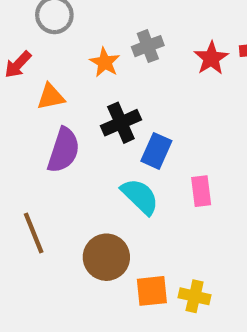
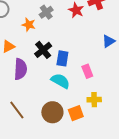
orange square: (152, 291) -> (76, 113), moved
yellow cross: (195, 296) -> (94, 100), moved

